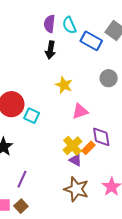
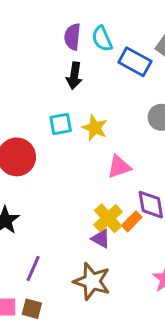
cyan square: (32, 116) -> (61, 124), moved, turned -35
purple triangle: (75, 160) -> (101, 239), moved
brown star: (76, 189) -> (92, 281), moved
brown square: (21, 206) -> (32, 309), turned -32

